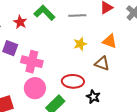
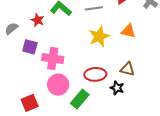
yellow star: (80, 44) -> (99, 36), size x1.5
brown triangle: (102, 64) -> (127, 69), moved

